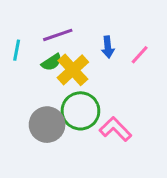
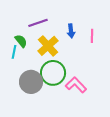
cyan line: (17, 50) -> (14, 52), moved
pink line: (140, 55) -> (92, 36), turned -40
green semicircle: (52, 62) -> (21, 41), moved, turned -96

